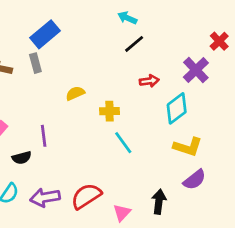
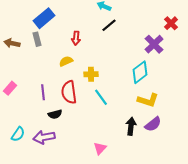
red arrow: (149, 81) -> (76, 38), moved, turned 104
black semicircle: (22, 158) -> (55, 114), moved
red semicircle: (86, 196) -> (69, 92), moved, turned -65
black arrow: (159, 202) -> (131, 126), moved

